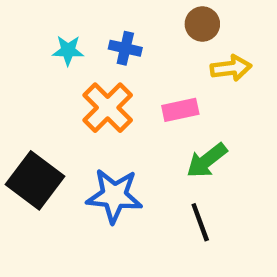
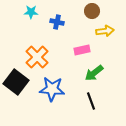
cyan star: (68, 50) -> (31, 12), moved
orange cross: (108, 108) -> (37, 57), moved

